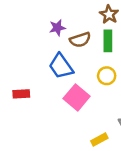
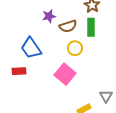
blue trapezoid: (61, 66) -> (31, 48), moved
yellow circle: (107, 76) -> (75, 48), moved

